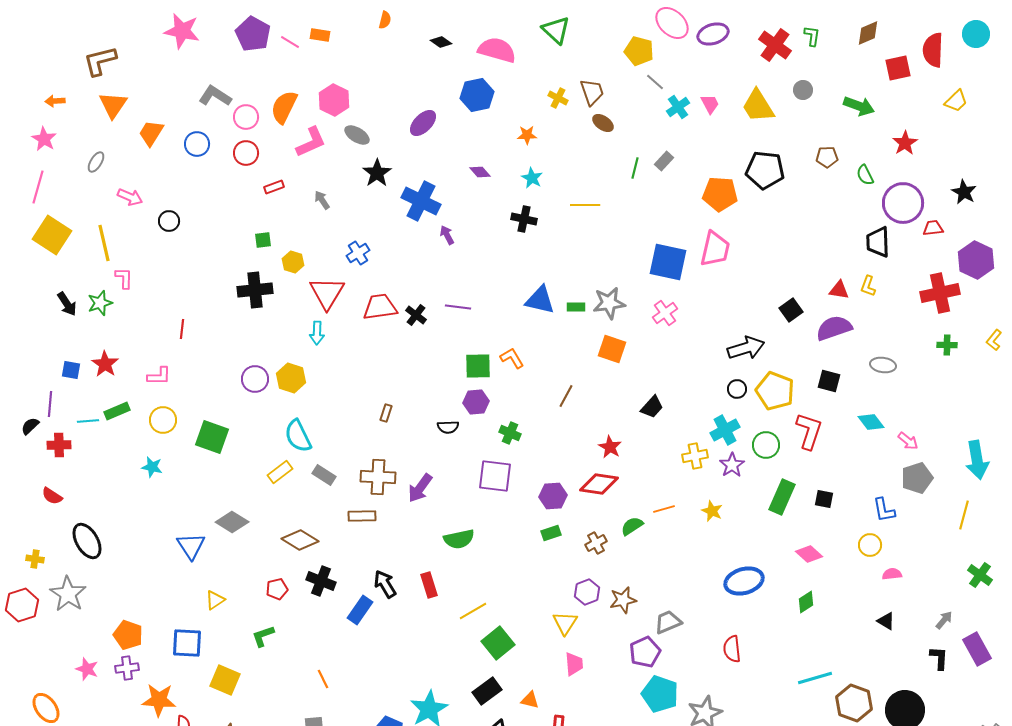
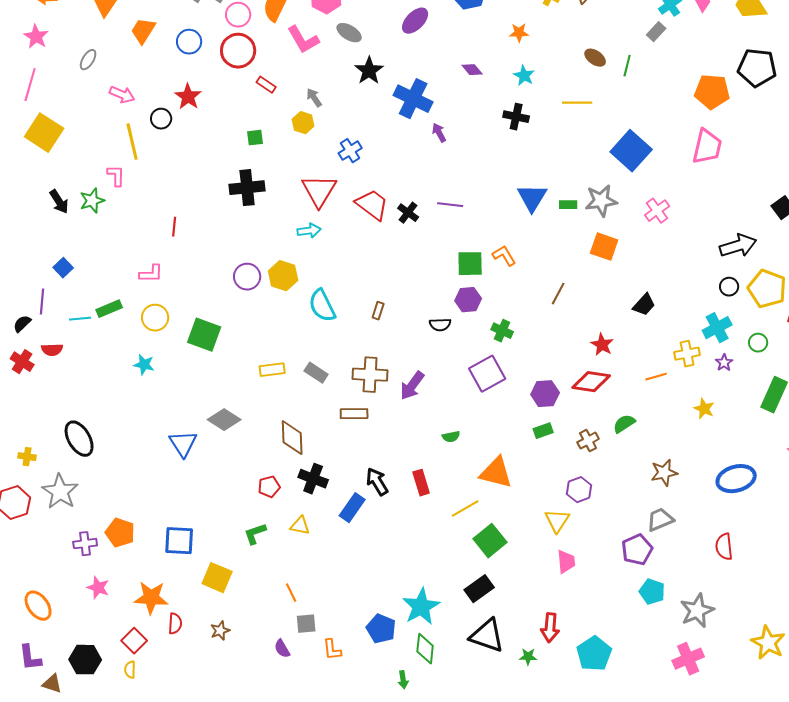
brown ellipse: (603, 123) -> (595, 58), moved
pink L-shape: (311, 142) -> (303, 40), turned 84
red circle: (246, 153) -> (238, 51), size x1.4
gray rectangle: (664, 161) -> (656, 32), moved
red rectangle: (274, 187) -> (266, 85), turned 54
yellow line: (104, 243) -> (132, 142), moved
yellow hexagon: (293, 262) -> (303, 123), moved
blue square: (668, 262) -> (631, 151), moved, turned 30
blue triangle: (540, 300) -> (532, 198), turned 48
red trapezoid: (380, 307) -> (372, 205), turned 45
cyan arrow: (317, 333) -> (309, 231), turned -100
red star: (105, 364) -> (188, 97), moved
blue square: (71, 370) -> (63, 268), turned 36
cyan semicircle: (298, 436) -> (322, 306), moved
red cross: (59, 445) -> (22, 362), moved, turned 35
green circle: (766, 445) -> (758, 343), size x0.7
purple star: (732, 465) -> (724, 363), size x0.7
yellow rectangle: (280, 472) -> (272, 370), turned 30
purple square: (495, 476) -> (487, 374), turned -36
red semicircle: (52, 496) -> (52, 350), moved, turned -35
orange line: (664, 509) -> (656, 377), moved
green semicircle: (459, 539) -> (451, 437), size x0.6
brown diamond: (300, 540) -> (292, 438), turned 57
yellow triangle: (215, 600) -> (300, 526), moved, turned 45
brown star: (623, 600) -> (664, 473), moved
purple cross: (127, 668) -> (85, 544), moved
pink star: (87, 669) -> (98, 588), moved
orange line: (323, 679) -> (291, 593), moved
cyan pentagon: (660, 694) -> (652, 592), size x0.7
orange triangle: (530, 700) -> (496, 473), moved, size x1.8

